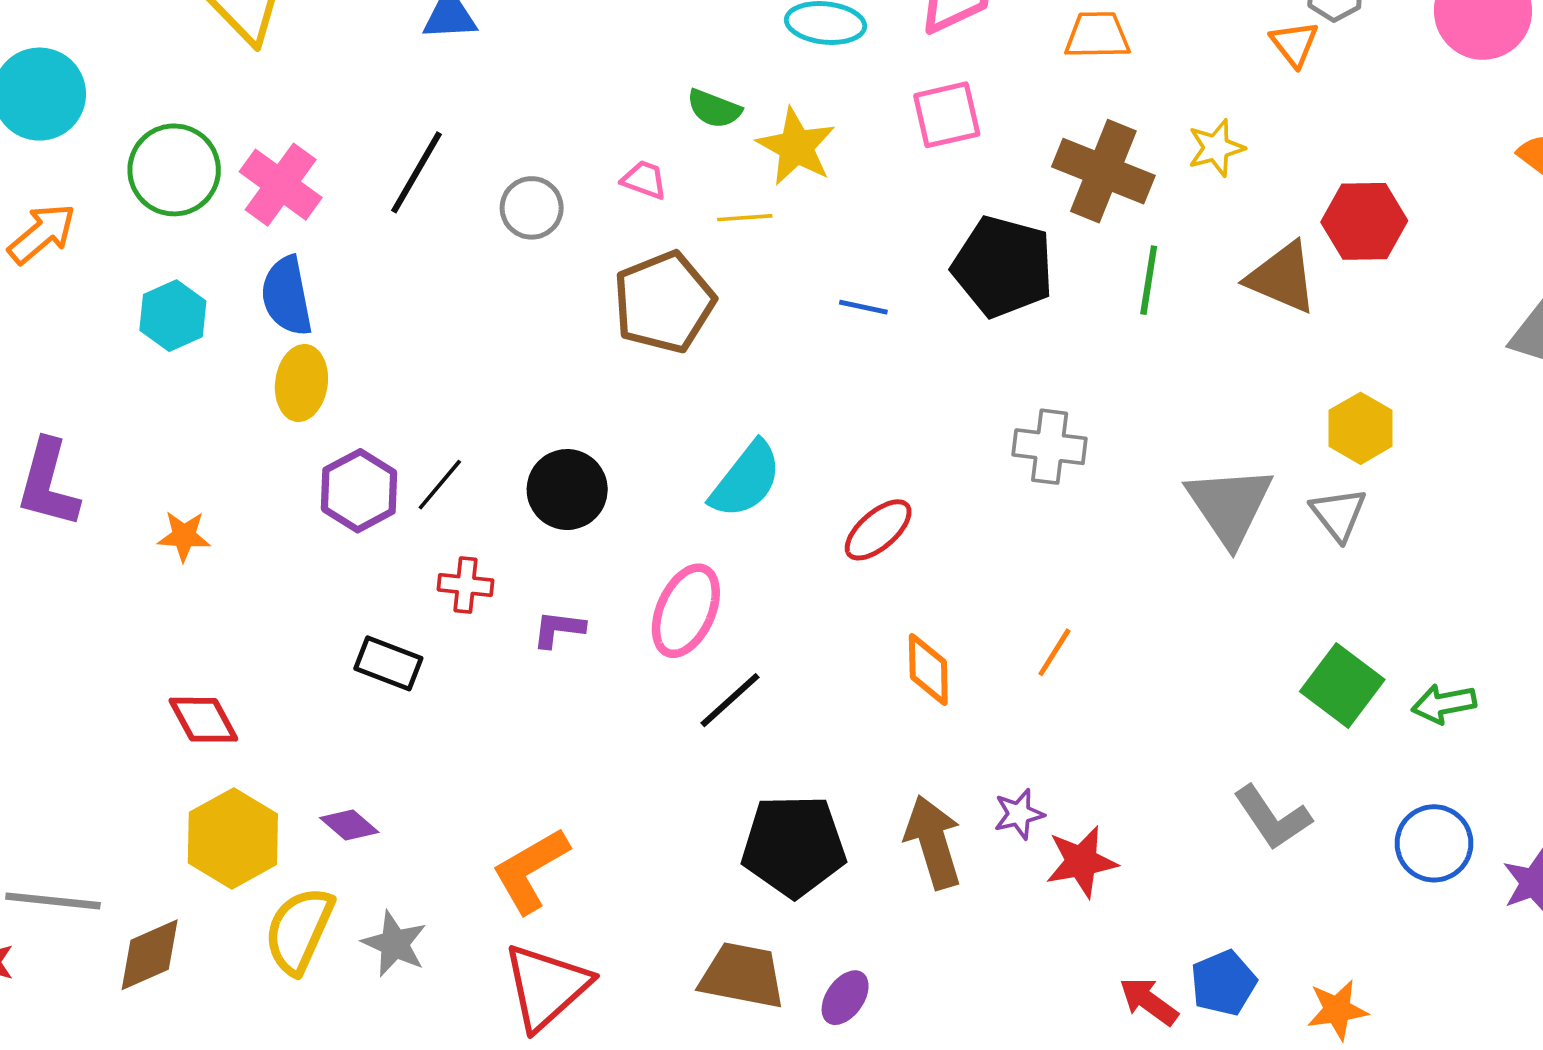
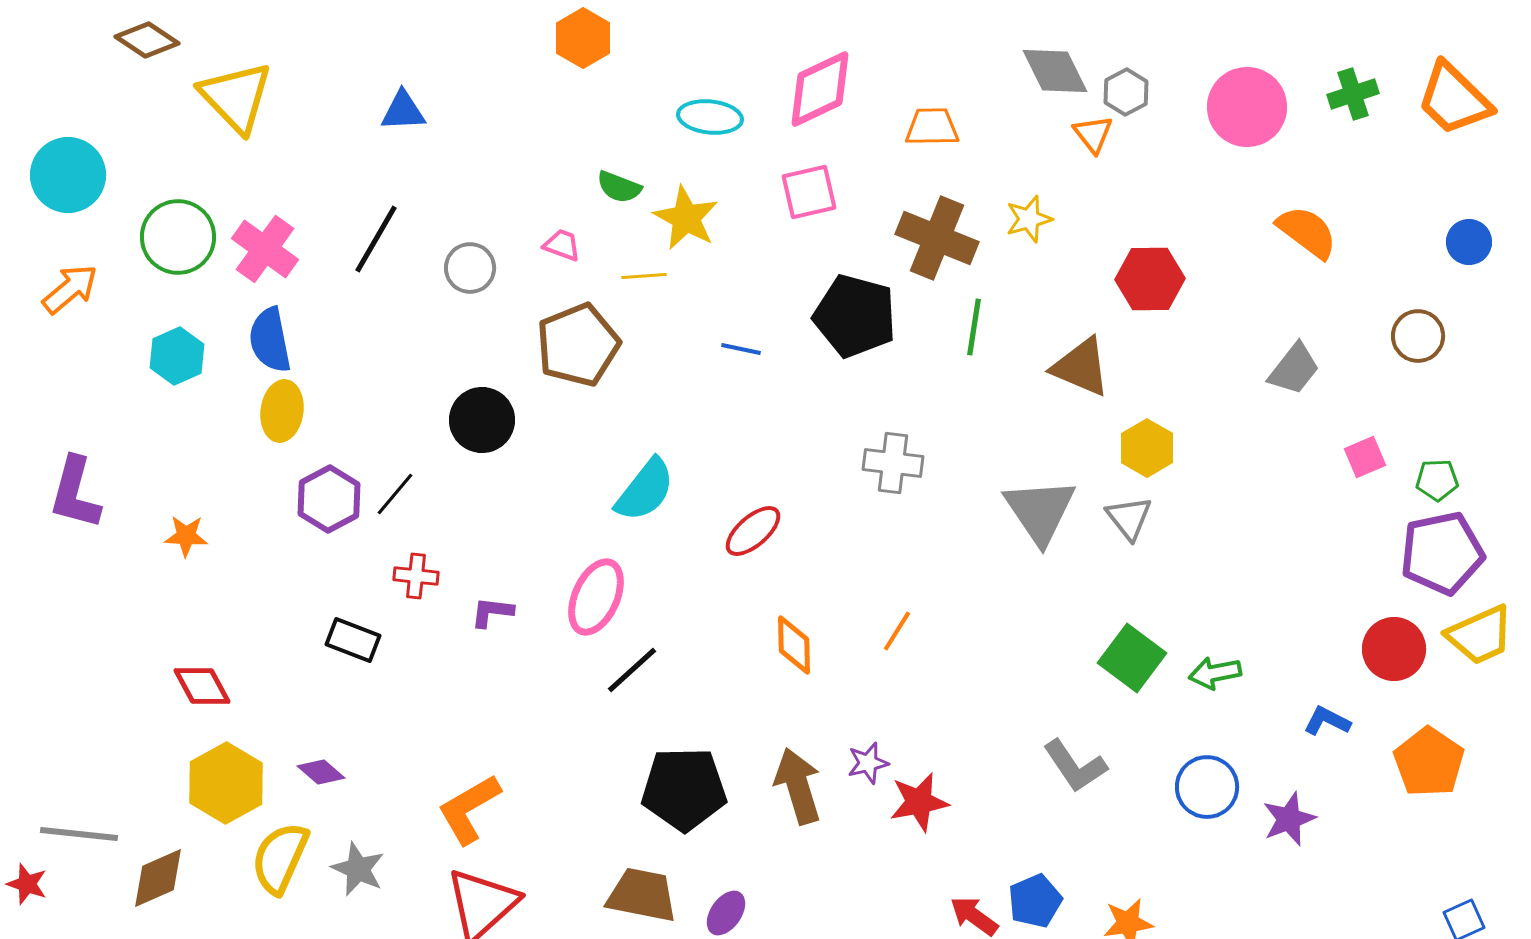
brown triangle: (1282, 278) -> (1081, 367), moved
black circle: (567, 490) -> (482, 420), moved

